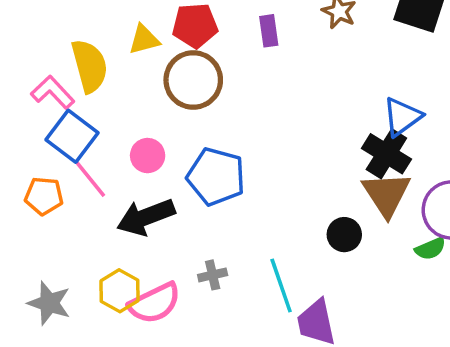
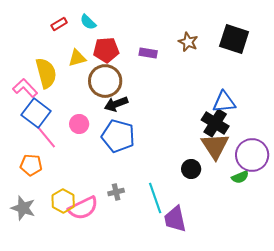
purple rectangle: (269, 31) -> (148, 53), turned -72
blue triangle: (402, 117) -> (224, 102), turned 30
orange pentagon: (44, 196) -> (31, 165), moved
black arrow: (146, 217) -> (116, 104), moved, size x0.7

